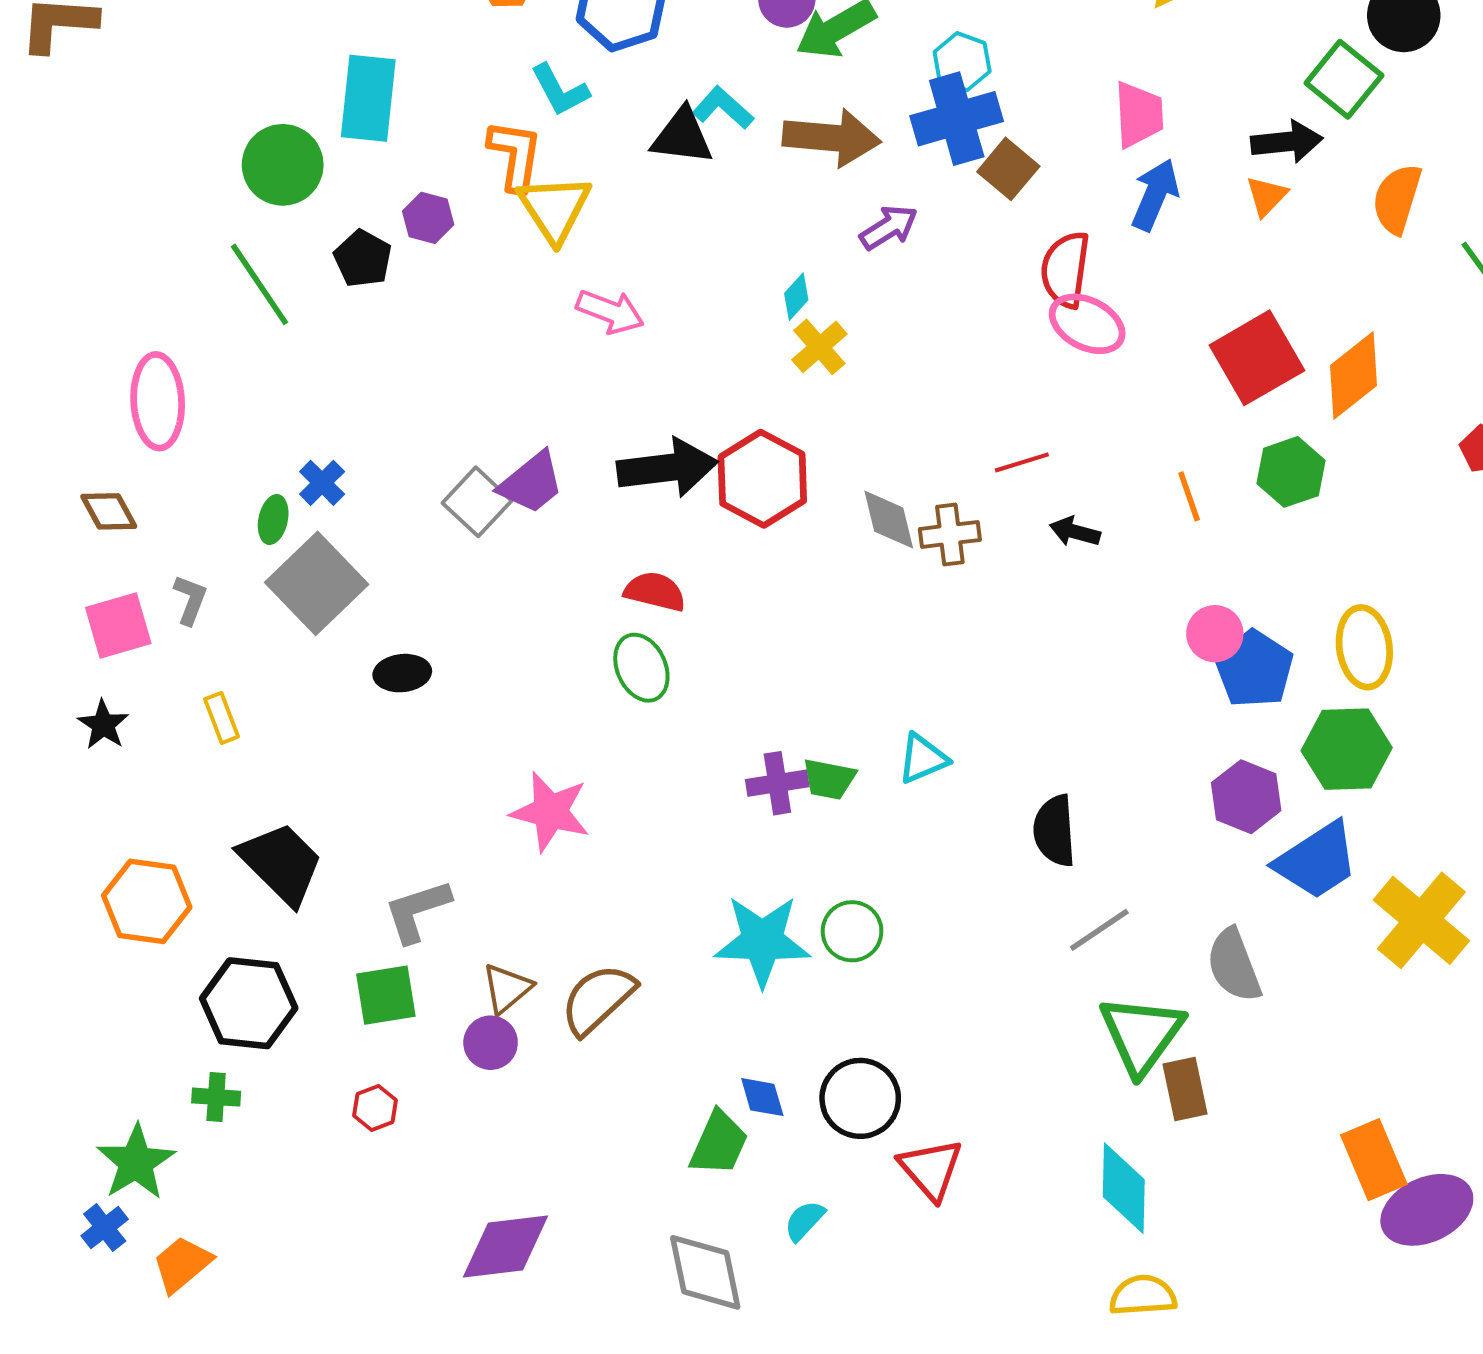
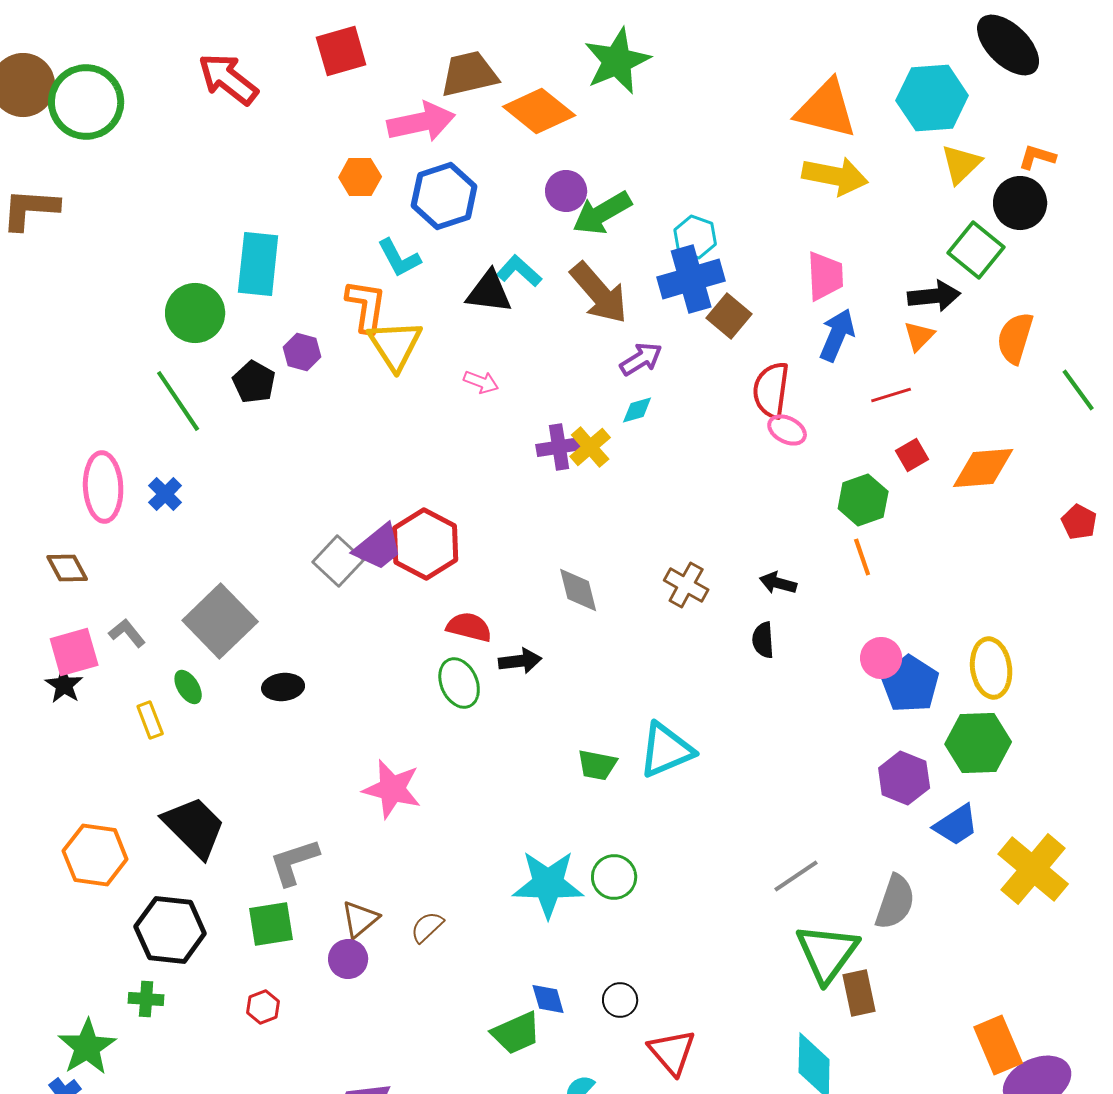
brown arrow: (832, 138) -> (599, 293), turned 44
cyan diamond: (796, 297) -> (637, 410), moved, turned 32
pink arrow: (610, 312) -> (481, 382), moved, size x0.7
pink ellipse: (1087, 324) -> (787, 430), size x0.7
red square: (1257, 358) -> (912, 455), size x0.5
orange diamond: (1353, 375) -> (983, 468), turned 34
red line: (1022, 462) -> (891, 395), moved
black arrow: (667, 468) -> (520, 661), moved, size x0.6
green hexagon: (1291, 472) -> (863, 500), moved
red hexagon: (762, 479) -> (425, 544), moved
blue cross: (322, 483) -> (165, 494), moved
green ellipse: (273, 520) -> (188, 687), moved, turned -44
gray diamond: (889, 520) -> (578, 590), moved
brown cross: (950, 534) -> (686, 585), turned 36
gray L-shape: (190, 600) -> (127, 633), turned -60
black star: (103, 725) -> (64, 685), moved
cyan triangle: (923, 759) -> (666, 750), size x1.5
purple cross: (777, 783) -> (559, 447), moved
black semicircle: (1055, 831) -> (763, 640), moved, size x0.7
blue trapezoid: (1317, 861) -> (956, 825), size x0.7
gray semicircle: (1234, 965) -> (895, 902), turned -140
brown semicircle: (598, 999) -> (427, 927), size x0.6
black circle: (860, 1098) -> (620, 1000), size x0.6
green trapezoid: (719, 1143) -> (516, 1033), turned 42

